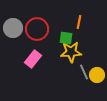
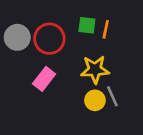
green square: (66, 38) -> (87, 25), moved
yellow circle: (97, 75) -> (95, 100), moved

